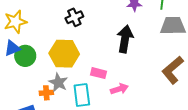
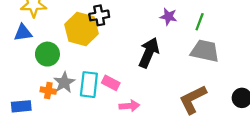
yellow hexagon: (64, 54) -> (81, 29), moved
green circle: (25, 56) -> (47, 54), moved
cyan rectangle: (82, 95) -> (89, 85), moved

